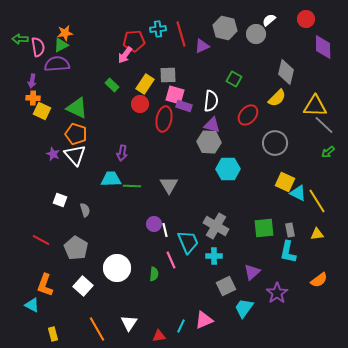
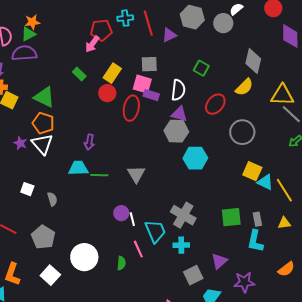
gray square: (168, 75) -> (149, 64), moved
purple star: (277, 293) -> (244, 282), turned 30

